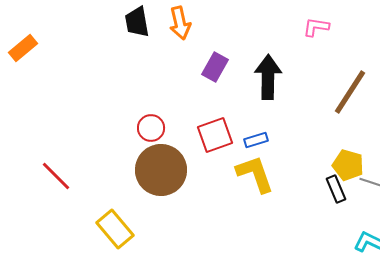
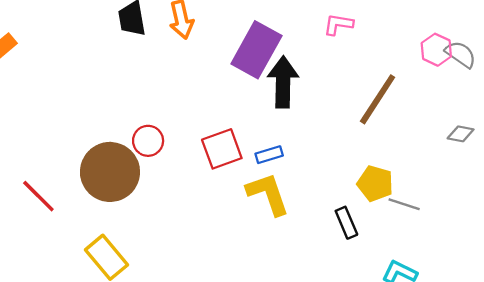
purple rectangle: (215, 67) -> (256, 50), moved, size x1.6
brown circle: (161, 170) -> (110, 172), moved
black rectangle: (336, 189) -> (346, 223), moved

